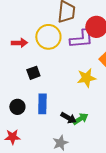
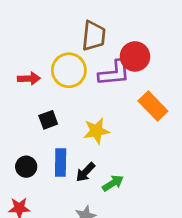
yellow star: (86, 78) -> (96, 131), moved
black arrow: (68, 118) -> (85, 172), moved, turned 105

